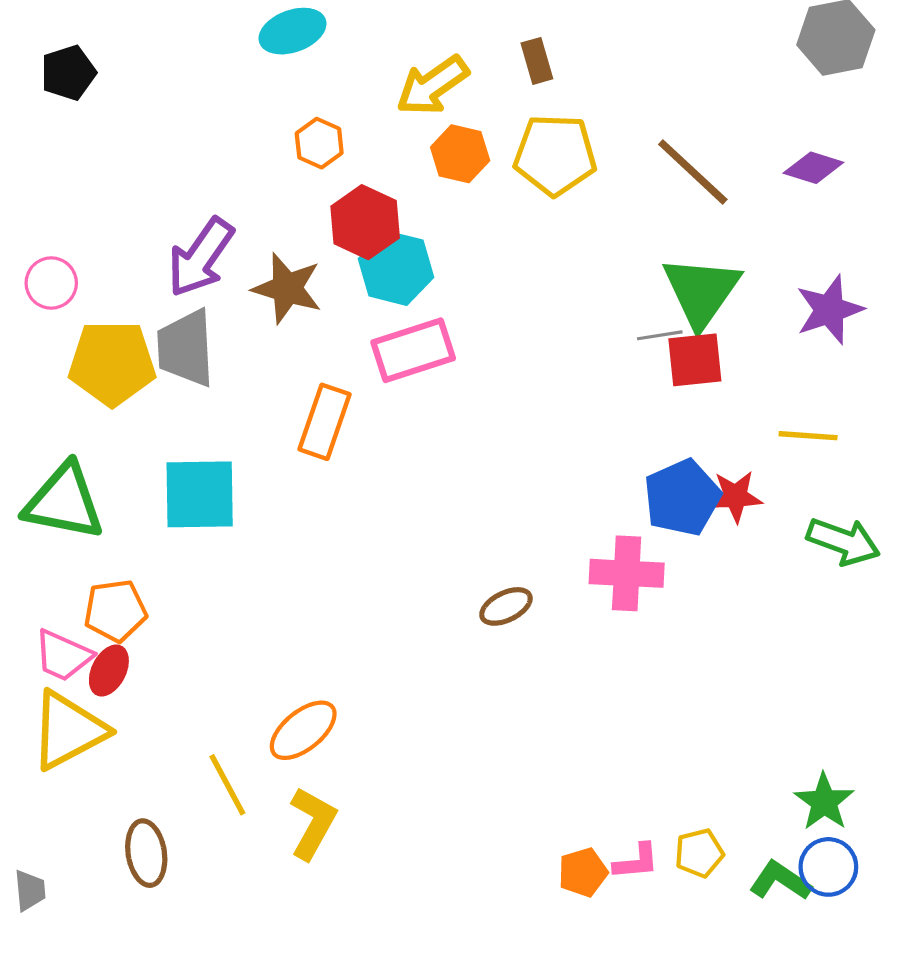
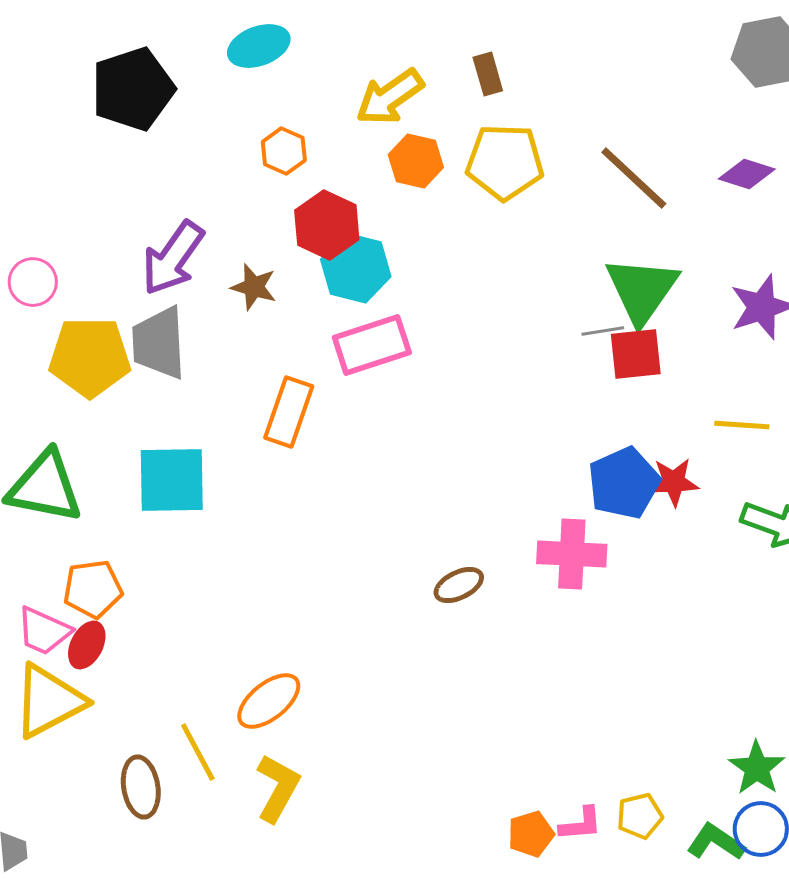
black pentagon: (68, 73) -> (133, 89), moved, size x1.6
brown star: (287, 288) -> (254, 287), size x0.7
brown ellipse: (146, 853) -> (141, 787), moved

